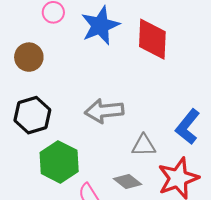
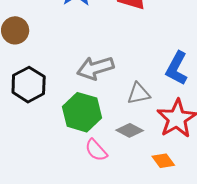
green hexagon: (59, 162) -> (82, 112), moved

